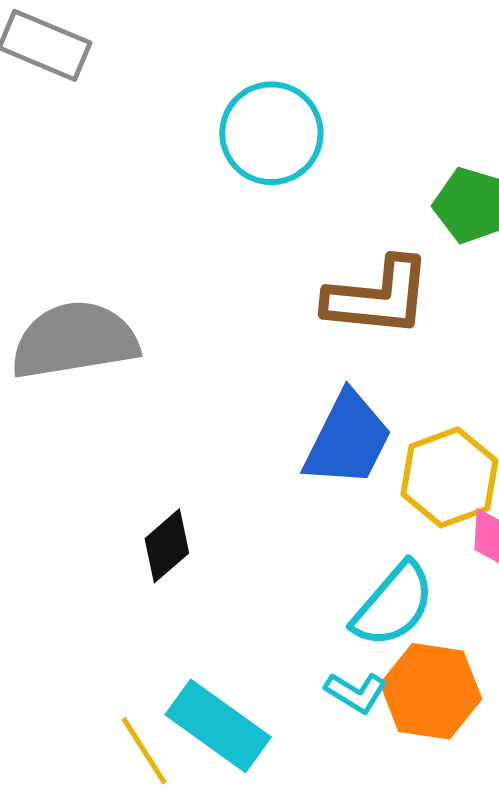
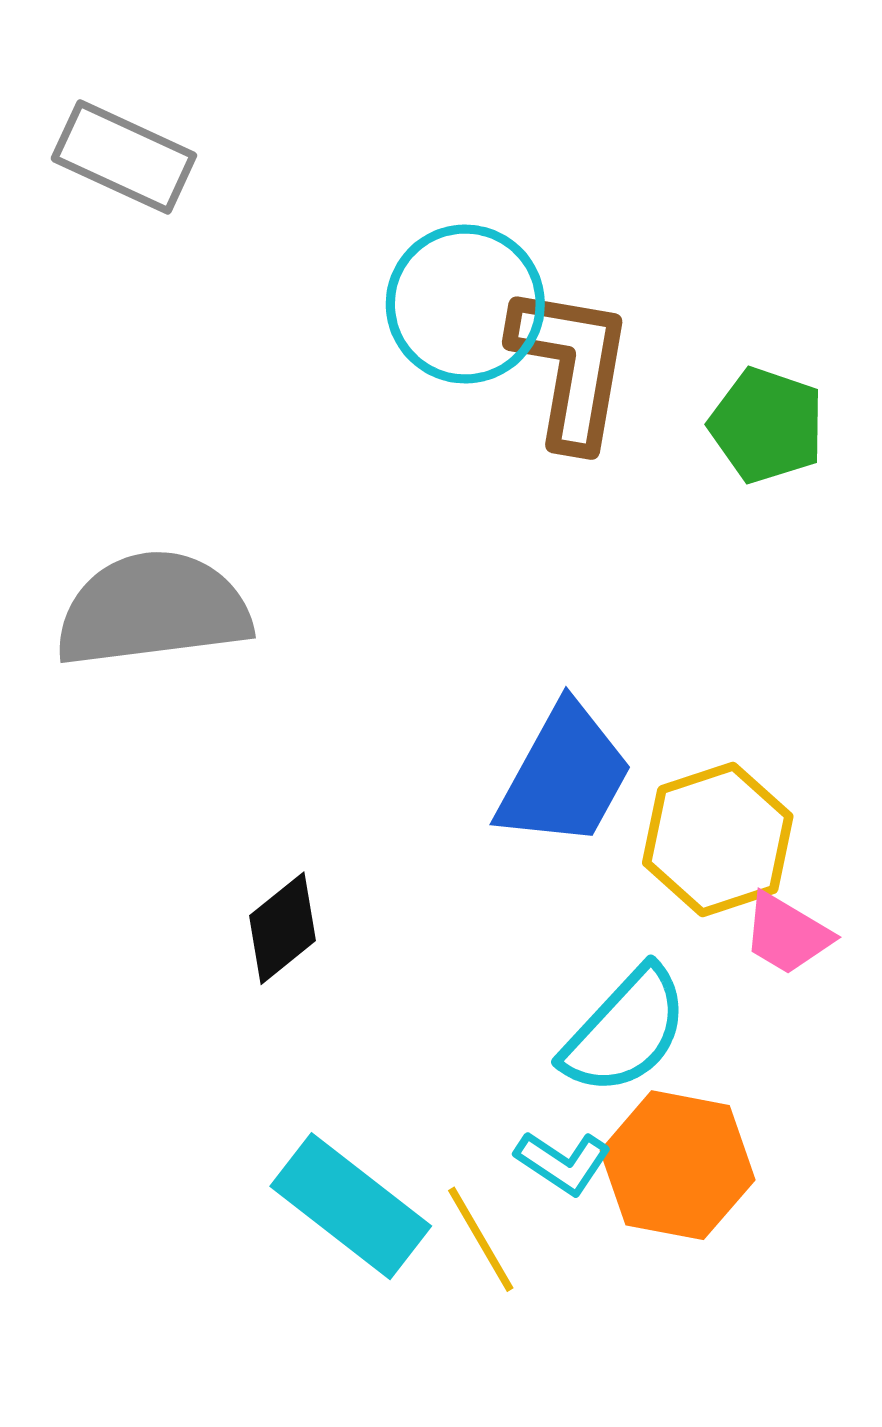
brown L-shape: (378, 297) -> (571, 366), moved, turned -88
yellow line: (144, 751) -> (481, 1239), moved

